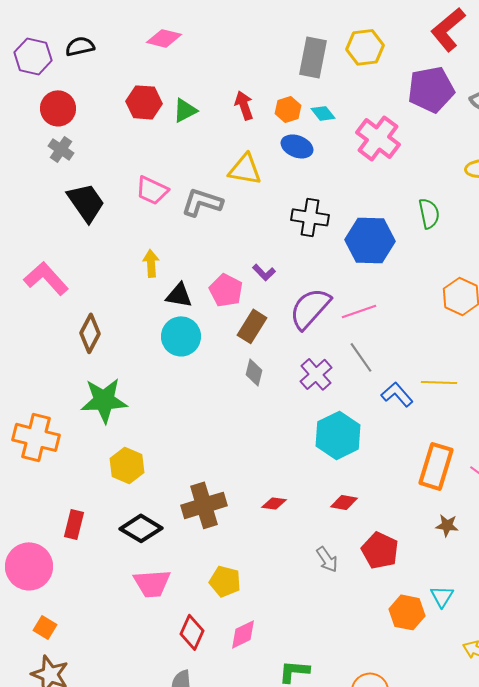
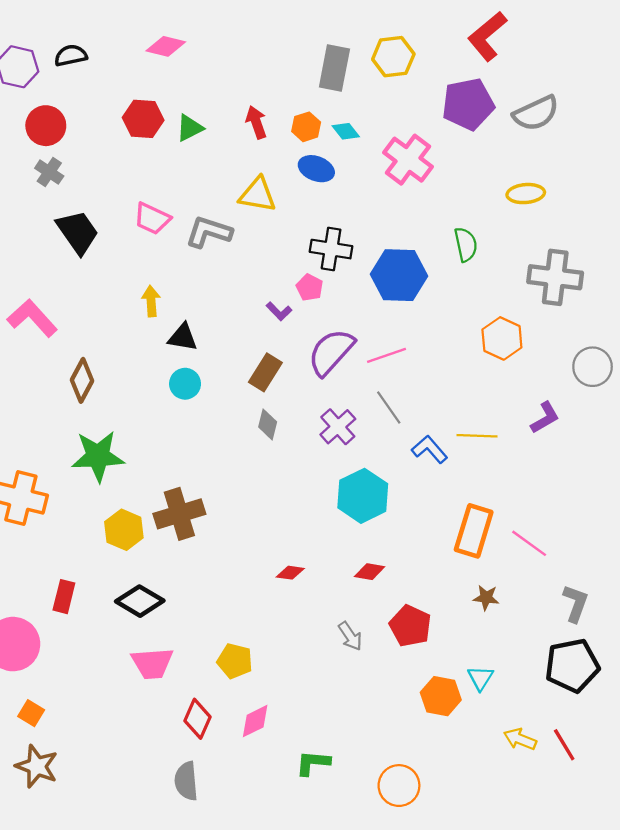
pink pentagon: (226, 290) -> (310, 288), moved, size x0.7
cyan circle: (181, 336) -> (185, 384), size x0.7
brown cross: (204, 505) -> (179, 514), moved

